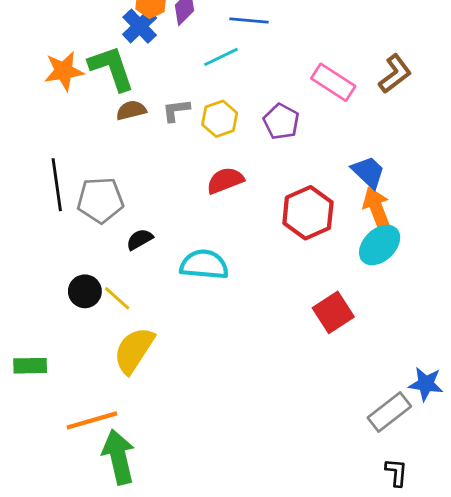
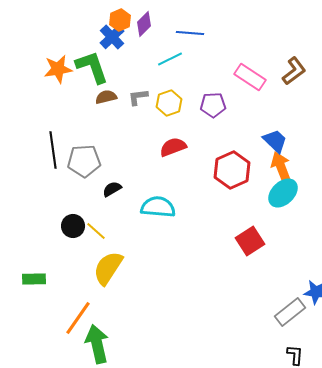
purple pentagon: (281, 122) -> (213, 105), turned -30
orange line: (92, 420) -> (78, 318), turned -39

